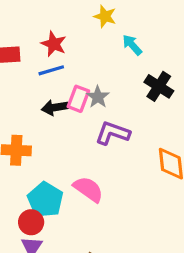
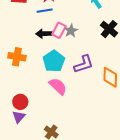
purple L-shape: (113, 133) -> (84, 64), moved, turned 135
cyan pentagon: (45, 200) -> (54, 61), moved

